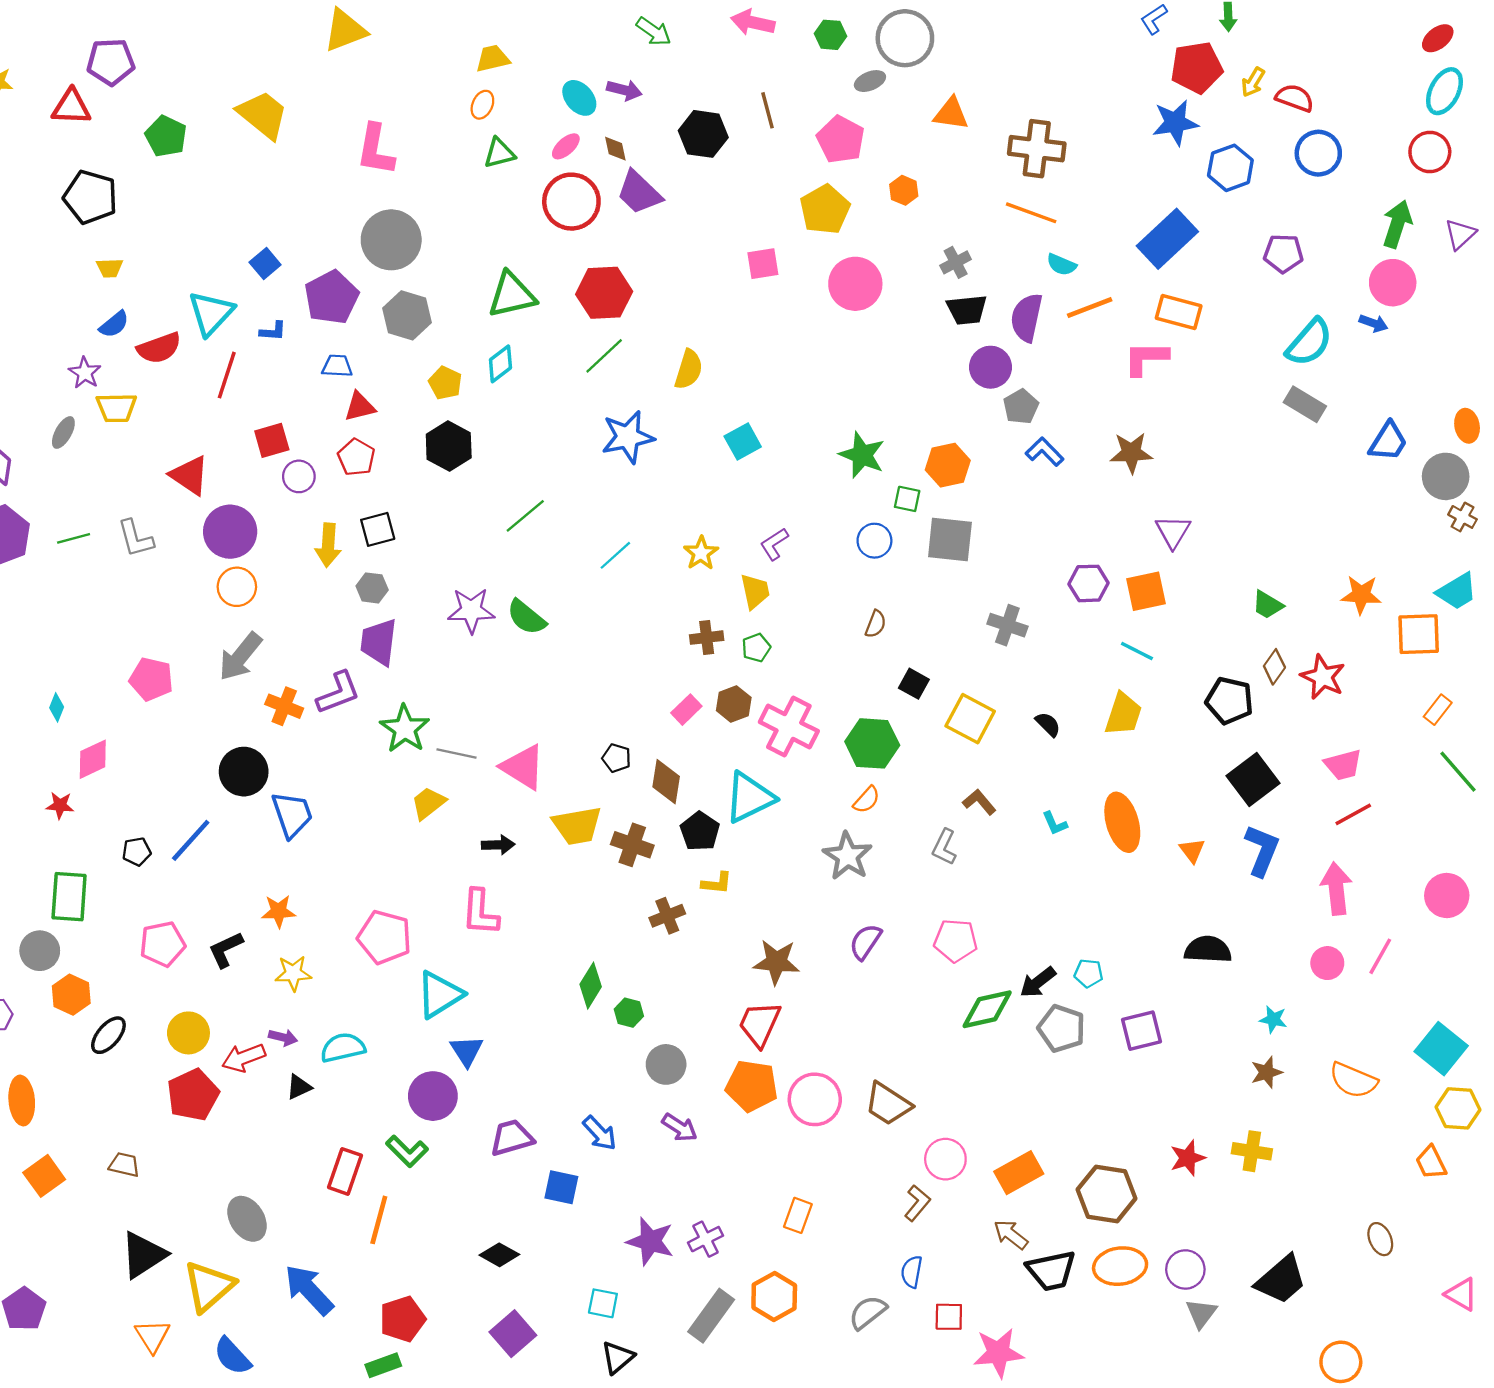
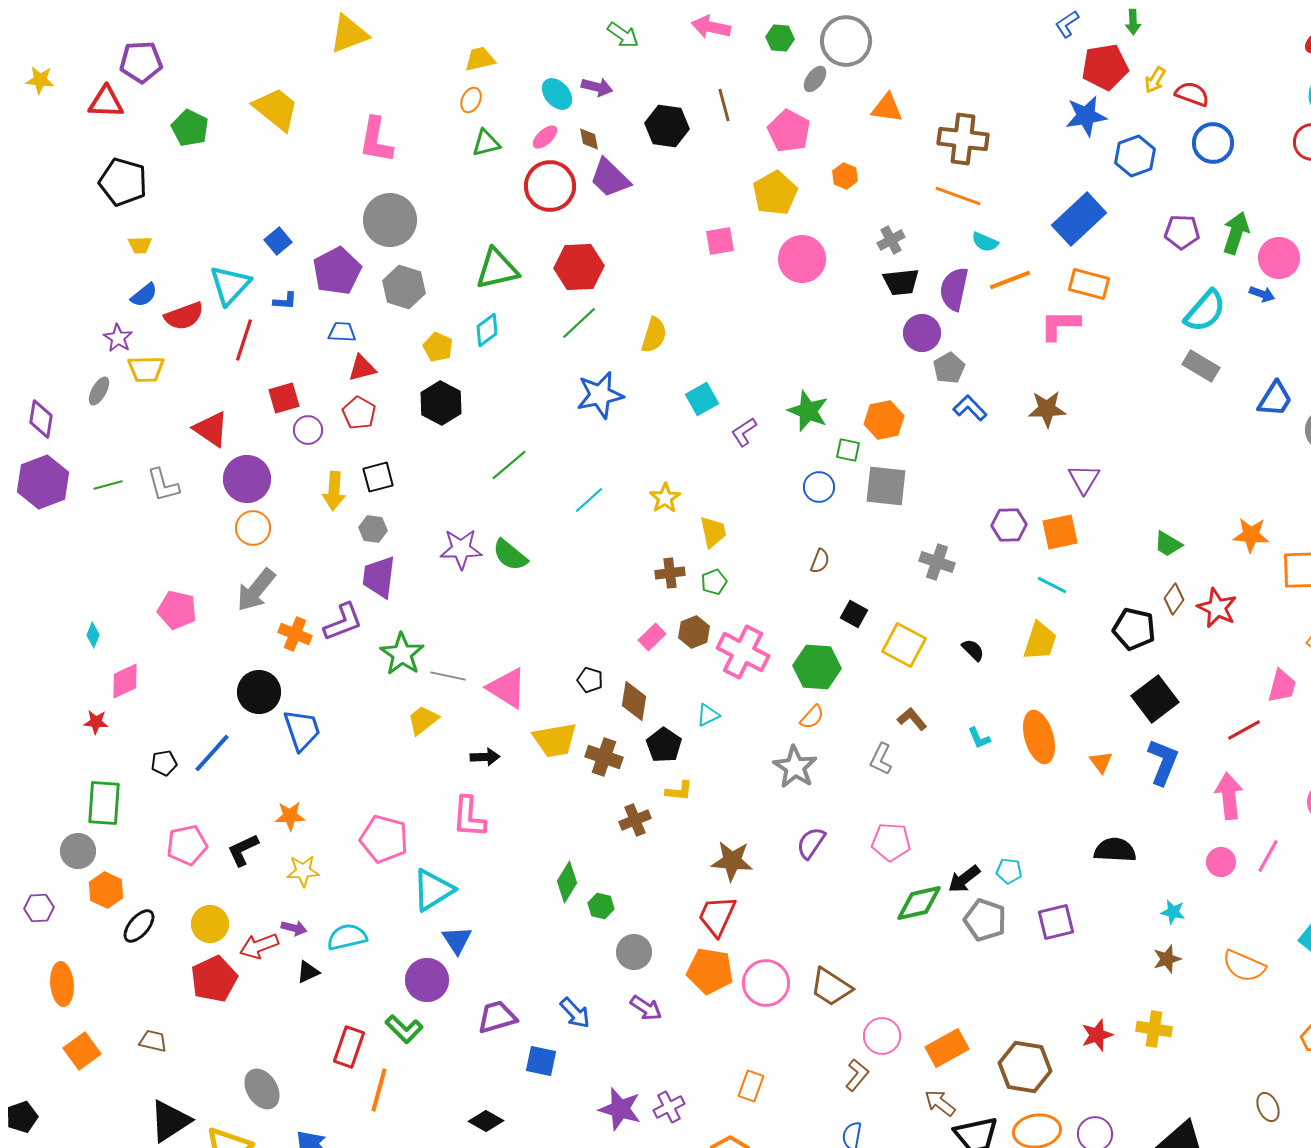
gray ellipse: (870, 81) -> (815, 79), turned -32
green arrow: (1397, 224) -> (1236, 233), moved
purple L-shape: (774, 544) -> (744, 432), moved
pink trapezoid: (1343, 765) -> (1282, 686), moved, turned -60
cyan triangle: (749, 797) -> (708, 715), size x0.5

